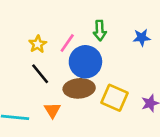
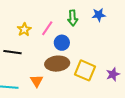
blue star: (142, 38) -> (99, 15), moved
blue circle: (85, 62) -> (62, 43), size x0.6
black line: (40, 74) -> (13, 52), moved, turned -42

